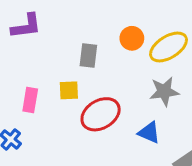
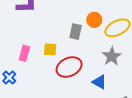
gray rectangle: (88, 56) -> (76, 32), moved
gray star: (164, 91) -> (112, 56), turned -30

